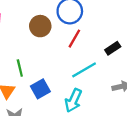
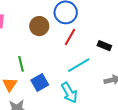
black rectangle: (113, 48) -> (104, 46), turned 56
cyan arrow: (73, 100) -> (69, 93), turned -55

